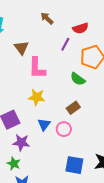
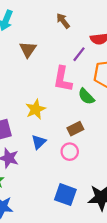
pink L-shape: (37, 68) -> (63, 79), moved
yellow star: (37, 97) -> (36, 109), turned 30
pink circle: (64, 129) -> (70, 152), moved

